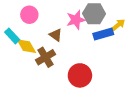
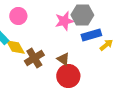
yellow arrow: (118, 25) -> (106, 45), moved
brown triangle: (56, 35) -> (63, 59), moved

